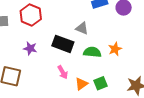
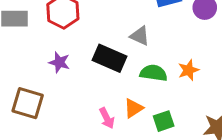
pink arrow: (63, 72) -> (107, 118), moved
orange triangle: (81, 84) -> (134, 108), moved

